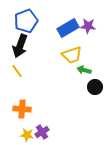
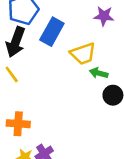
blue rectangle: (68, 28) -> (52, 32), moved, turned -30

